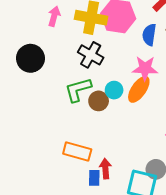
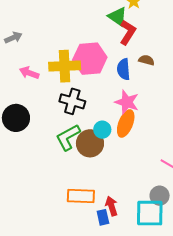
pink arrow: (54, 16) -> (29, 73), turned -72
pink star: (145, 68) -> (127, 102), turned 30
brown circle: (99, 101) -> (90, 143), size x1.4

